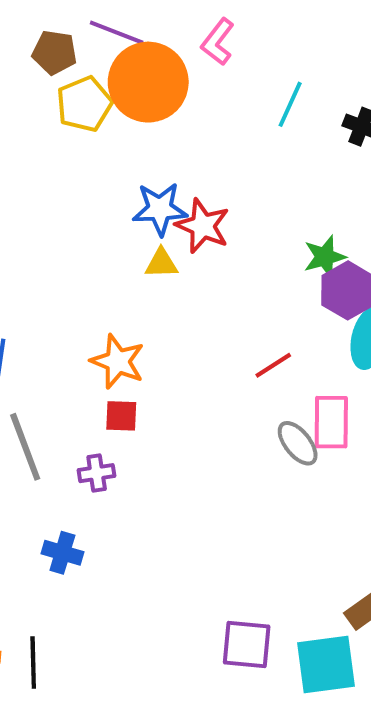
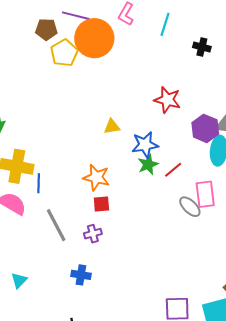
cyan line: (290, 104) -> (165, 24), moved
blue star: (160, 209) -> (145, 145), moved
red star: (203, 226) -> (167, 100), moved
green star: (325, 257) -> (148, 164), moved

